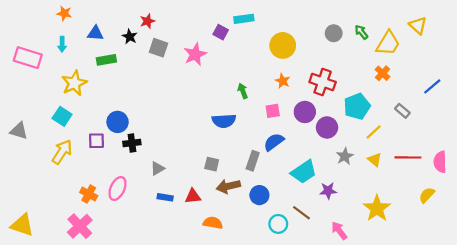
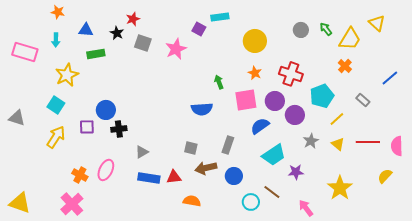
pink square: (273, 111) -> (246, 100), size x1.6
blue semicircle: (274, 142) -> (260, 126), moved
blue rectangle: (165, 197) -> (149, 178), size x1.5

